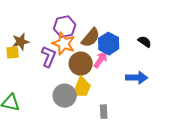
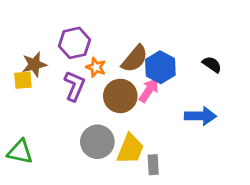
purple hexagon: (65, 27) -> (74, 43), moved
orange star: (64, 44) -> (96, 67), size x0.6
yellow trapezoid: (82, 88) -> (130, 149), moved

